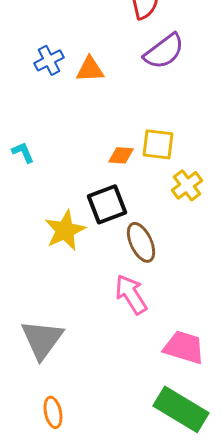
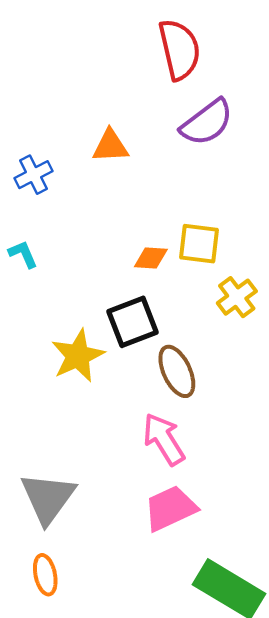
blue cross: (49, 60) -> (34, 175), moved
pink trapezoid: (184, 347) -> (170, 508), moved, turned -42
orange ellipse: (53, 412) -> (45, 575), moved

